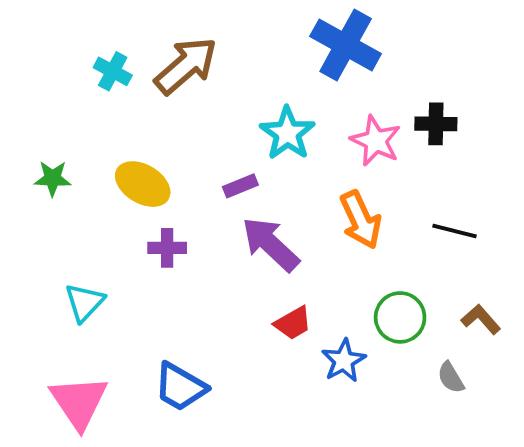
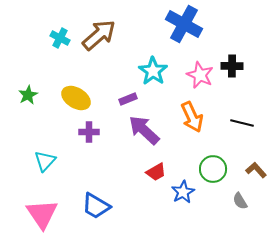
green star: (53, 178) -> (28, 95), turned -30

